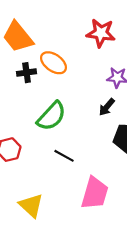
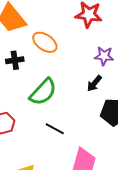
black cross: (27, 73) -> (15, 60), moved

